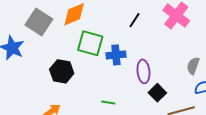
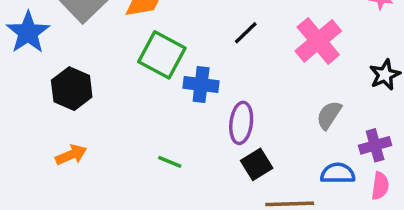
gray semicircle: (193, 66) -> (329, 115), moved
black hexagon: (62, 71) -> (72, 89), moved

